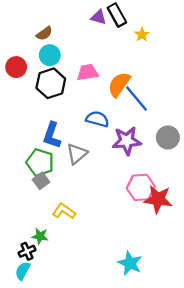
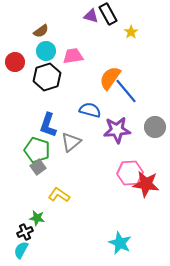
pink trapezoid: (88, 72) -> (73, 56), moved

